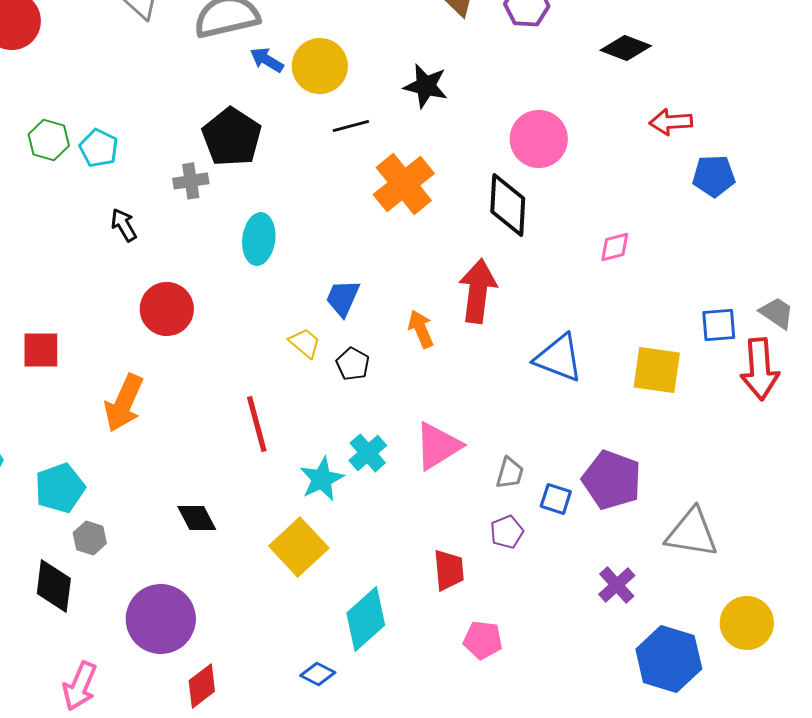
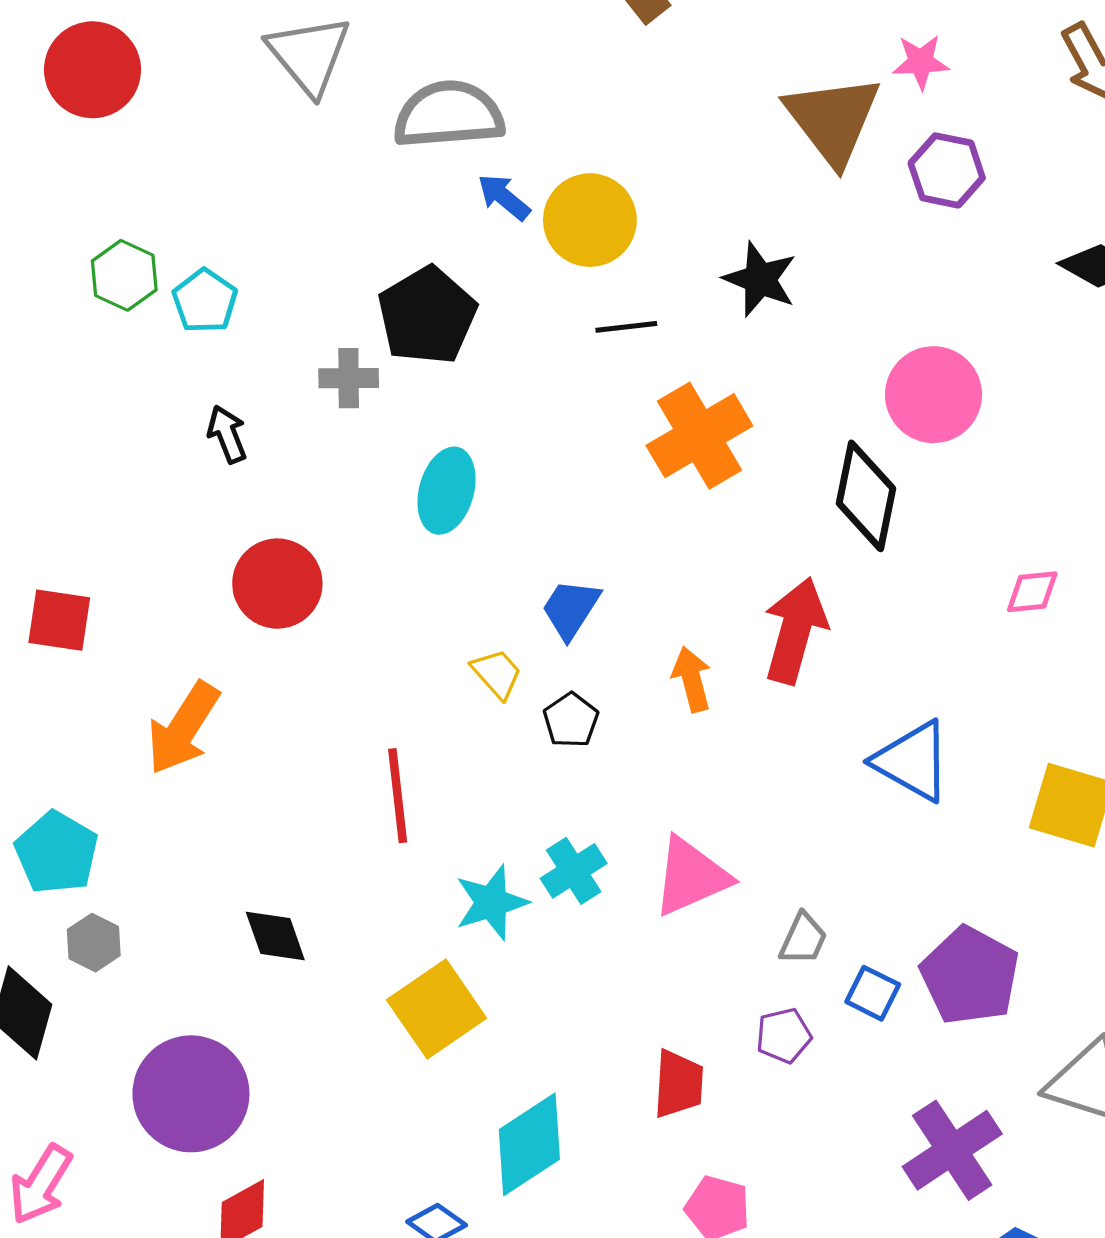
cyan pentagon: (60, 488) -> (57, 853), turned -30
purple cross: (617, 585) -> (952, 1150), size x1.5

